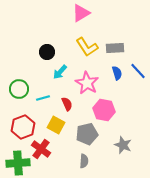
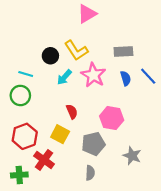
yellow L-shape: (87, 47) -> (76, 50), moved
pink star: (87, 83) -> (93, 75), moved
cyan line: (43, 98) -> (26, 74), moved, turned 32
green cross: (18, 163) -> (19, 175), size x0.7

